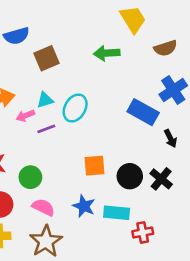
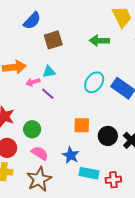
blue semicircle: (17, 36) -> (32, 21), turned -36
cyan ellipse: (75, 108) -> (94, 82), moved
purple line: (46, 129) -> (48, 94), turned 56
cyan rectangle: (117, 213) -> (89, 173), moved

